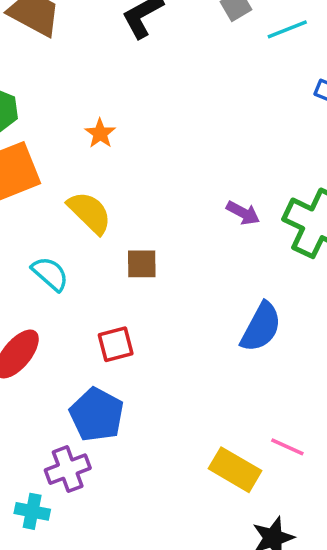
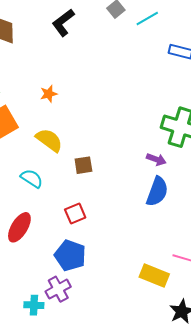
orange star: (100, 133) -> (49, 94), turned 30
purple arrow: (243, 213) -> (156, 159), moved
cyan cross: (32, 511) -> (34, 305), moved

